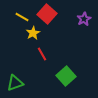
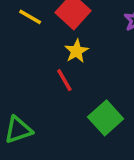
yellow star: (33, 33) -> (76, 51), moved

